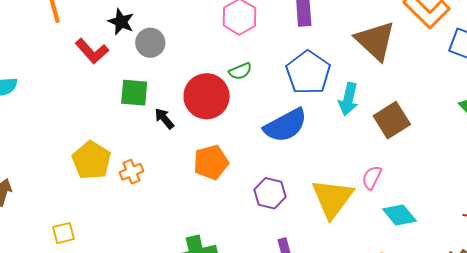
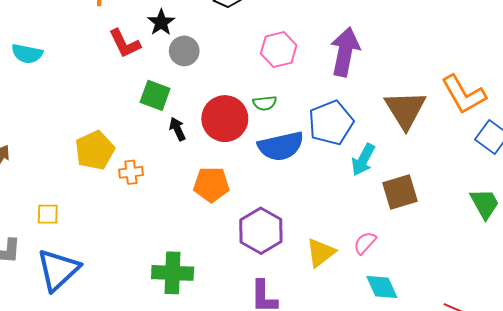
blue semicircle: (285, 125) -> (281, 146), moved
purple hexagon: (270, 193) -> (261, 231), size x1.4
yellow triangle: (332, 198) -> (321, 253), size x0.7

